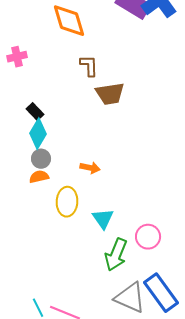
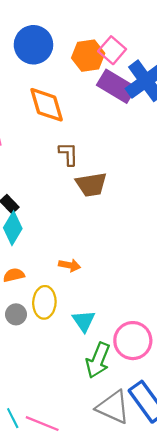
gray circle: (41, 159) -> (16, 314), moved
pink circle: (148, 237) -> (133, 341), size x1.4

